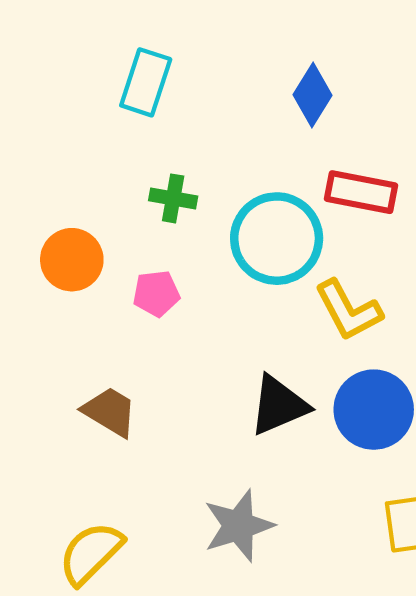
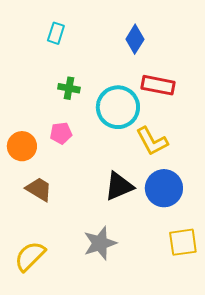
cyan rectangle: (146, 82) -> (56, 33), size x0.7
orange circle: (72, 260) -> (22, 146), moved

